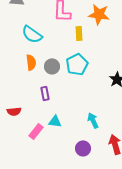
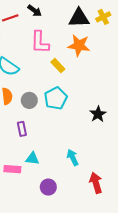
yellow rectangle: (79, 33) -> (58, 66), turned -40
pink rectangle: (36, 131) -> (12, 169), turned 56
purple circle: (83, 148) -> (48, 187), moved

